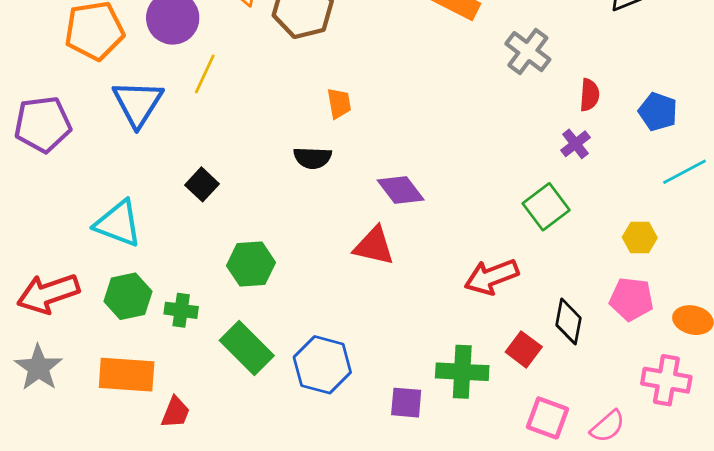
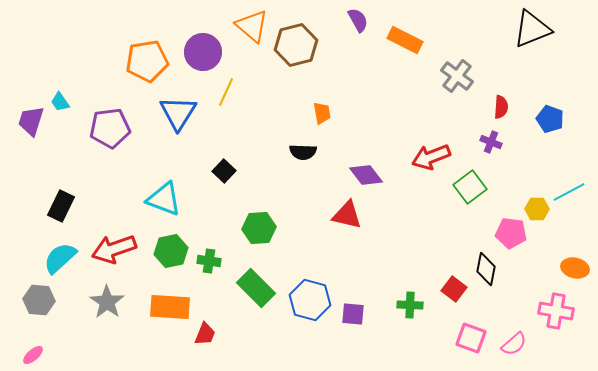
purple cross: (575, 144) -> (491, 142), turned -30
cyan line: (685, 172) -> (569, 192), moved
red arrow: (492, 277) -> (431, 157), moved
pink pentagon: (631, 299) -> (511, 233), moved
green cross: (462, 372) -> (410, 305), size x0.7
purple square: (406, 403) -> (353, 314), moved

